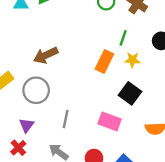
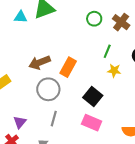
orange rectangle: (104, 62) -> (68, 67), moved
gray circle: (36, 90) -> (48, 89), moved
black square: (130, 93) -> (93, 96), moved

